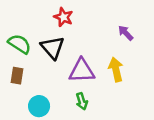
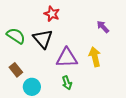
brown rectangle: (17, 76) -> (16, 70), moved, turned -48

